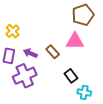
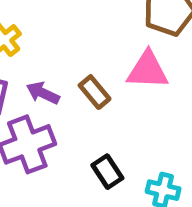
black rectangle: (71, 76) -> (107, 172), moved

